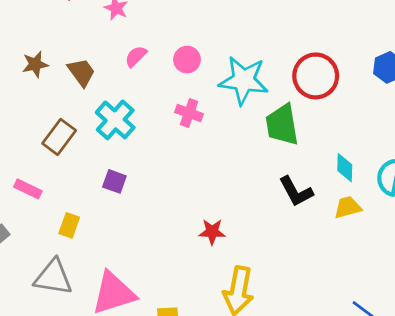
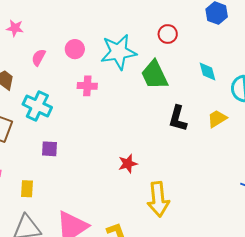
red circle: (316, 76) -> (168, 34), size x0.6
cyan diamond: (345, 168) -> (207, 72), moved
black L-shape: (296, 191) -> (178, 118), turned 60

